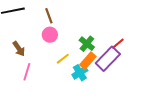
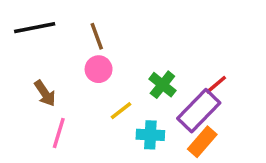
orange rectangle: (88, 61) -> (202, 142), moved
cyan cross: (80, 73) -> (150, 135), turned 35

